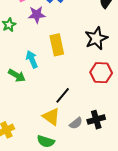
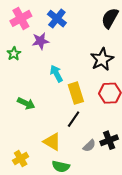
yellow rectangle: (57, 45) -> (76, 93), moved
cyan arrow: (32, 59) -> (56, 74), moved
yellow triangle: (51, 117) -> (52, 142), moved

